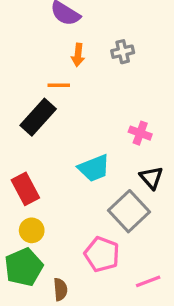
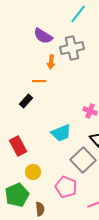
gray cross: (123, 52) -> (72, 48), moved, size x1.6
black rectangle: (38, 117) -> (26, 101), size x0.6
yellow circle: (32, 230) -> (33, 172), moved

